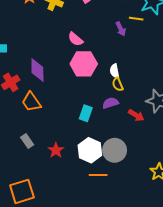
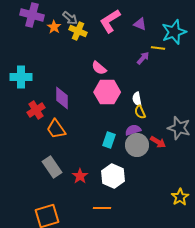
purple arrow: (121, 29) -> (143, 58), turned -112
gray rectangle: (27, 141) -> (52, 167), size x1.5
gray circle: (115, 150) -> (137, 145), moved
orange line: (98, 175) -> (102, 208), moved

